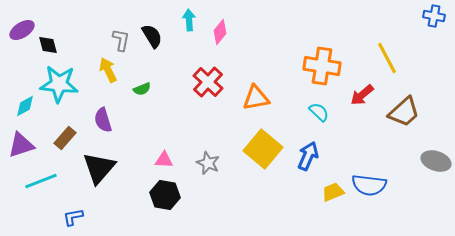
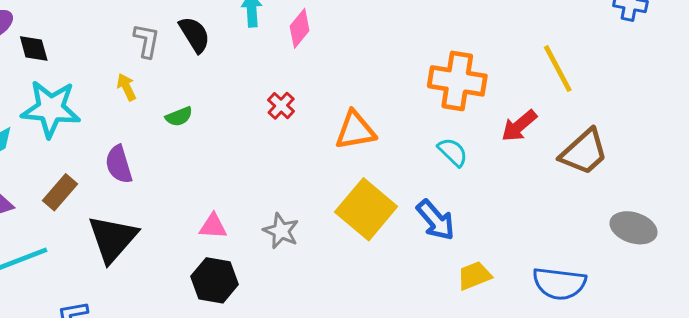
yellow arrow: (108, 70) -> (126, 87), size x0.7
red cross: (208, 82) -> (281, 106), size x0.6
blue arrow: (308, 156) -> (436, 220), turned 116
blue semicircle: (369, 185) -> (559, 283), moved

